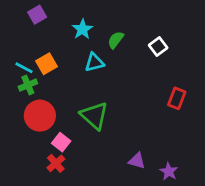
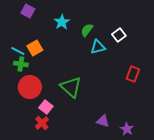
purple square: (37, 15) -> (28, 11), turned -32
cyan triangle: (94, 62) -> (98, 47), moved
green cross: (28, 85) -> (21, 64), turned 32

